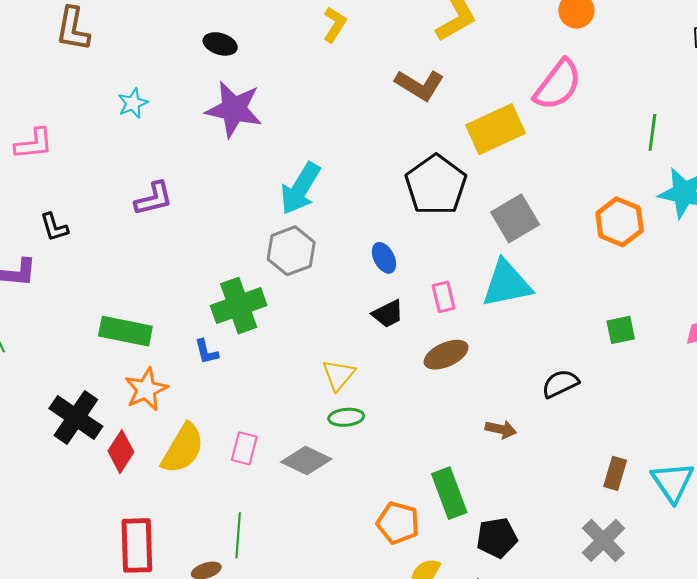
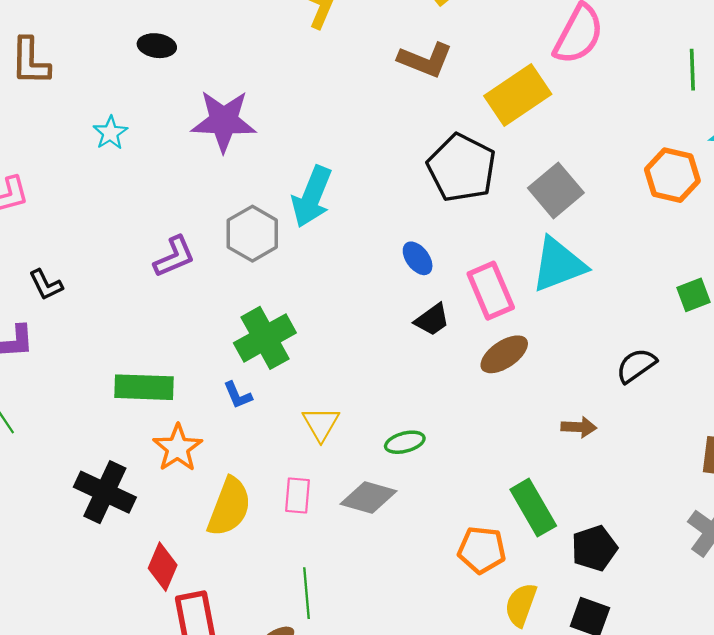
black ellipse: (220, 44) -> (157, 46), moved
purple L-shape: (154, 199) -> (174, 257), moved
gray hexagon: (291, 251) -> (252, 234), moved
pink rectangle: (443, 297) -> (491, 291), size x1.6
yellow triangle: (339, 375) -> (321, 424), moved
red diamond: (121, 452) -> (163, 567), moved

